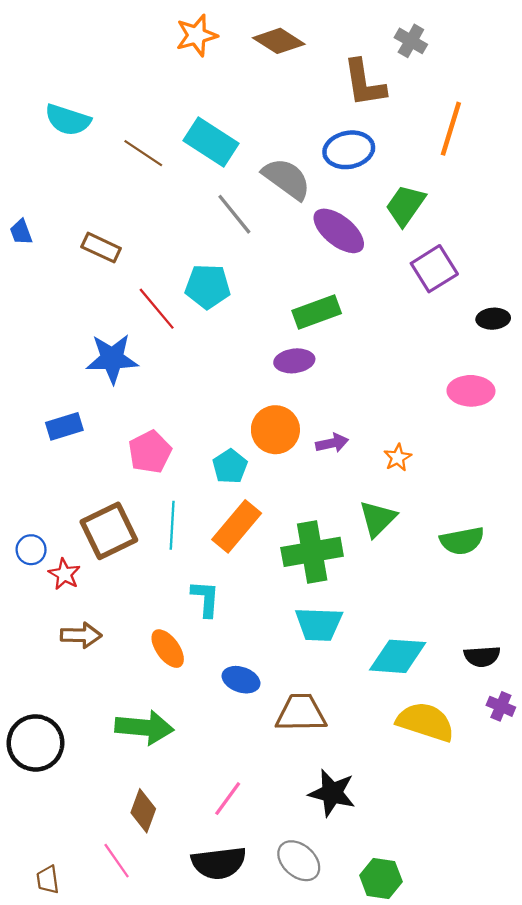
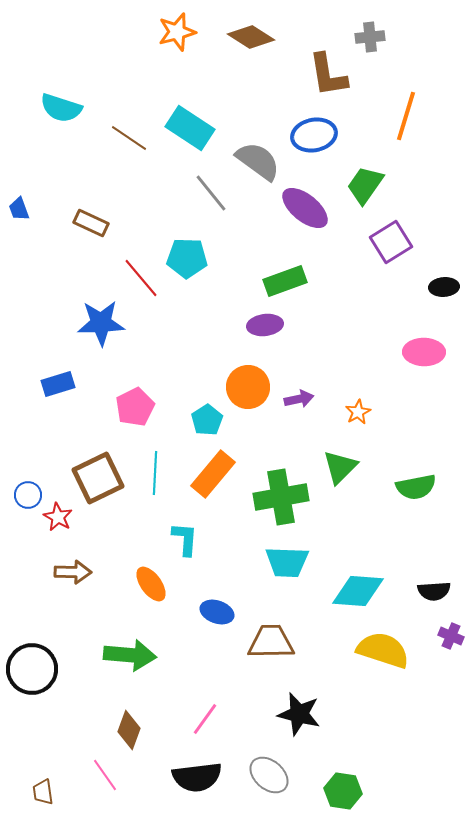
gray cross: (411, 41) -> (370, 37), turned -36

